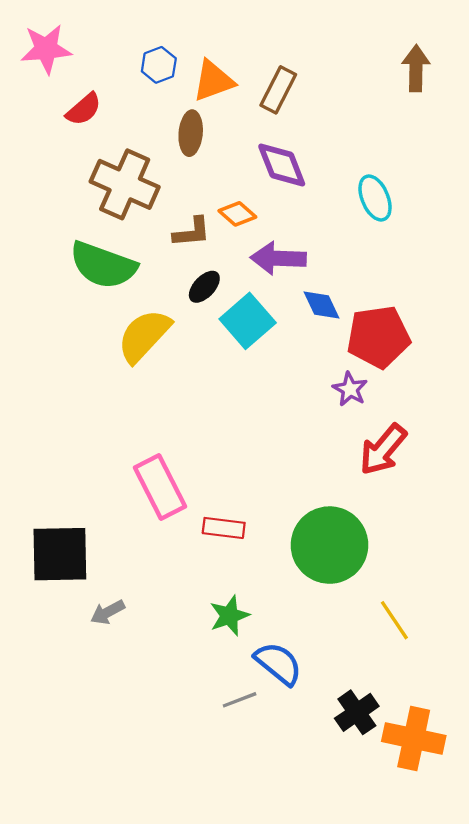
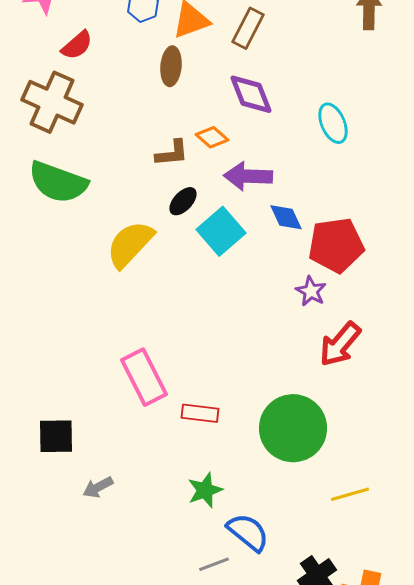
brown cross: (125, 184) -> (52, 102), moved
green semicircle: (103, 265) -> (58, 182), moved
black square: (60, 554) -> (56, 436), size x0.7
yellow line: (394, 620) -> (350, 494), turned -72

